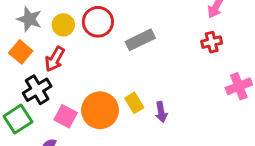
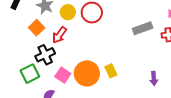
gray rectangle: (140, 40) -> (143, 28), moved
purple arrow: (161, 112) -> (154, 78), moved

